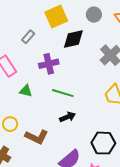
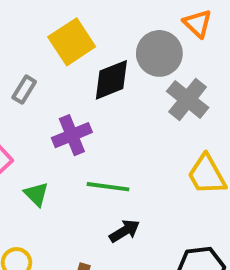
gray circle: (94, 15) -> (159, 53), moved, size x1.5
green triangle: (26, 91) -> (36, 194), turned 40

